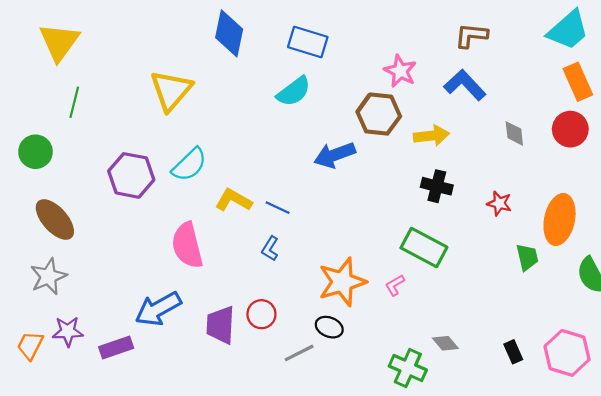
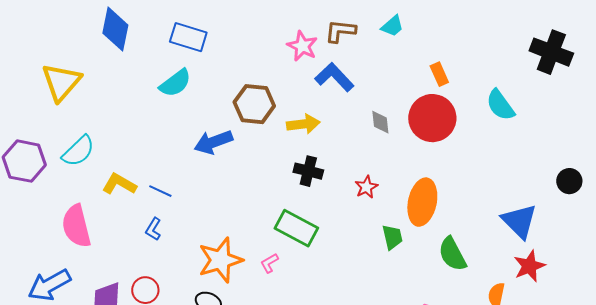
cyan trapezoid: (568, 30) -> (392, 26), moved, size x0.6
pink star: (400, 71) -> (302, 46), moved
orange rectangle: (578, 82) -> (439, 74), size x0.7
red circle: (570, 129) -> (432, 118), size x1.4
red star: (499, 203) -> (366, 187), turned 30

